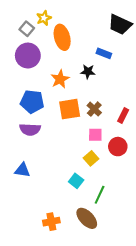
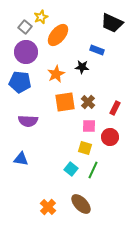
orange ellipse: (62, 37) -> (58, 35), turned 55
blue pentagon: (32, 102) -> (20, 82), moved
yellow square: (91, 158) -> (85, 148), turned -32
green line: (100, 195) -> (93, 170), moved
orange cross: (51, 222) -> (48, 207), turned -35

